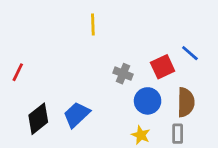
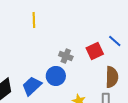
yellow line: (93, 24) -> (34, 20), moved
blue circle: (148, 101) -> (56, 76), moved

